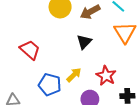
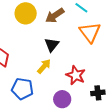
yellow arrow: (74, 75) -> (44, 66), moved

